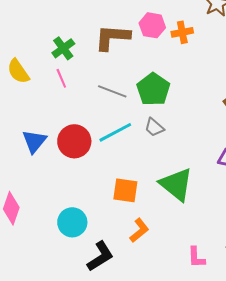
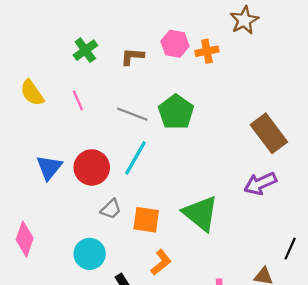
brown L-shape: (112, 37) -> (132, 57), size x0.6
green cross: (63, 48) -> (85, 50), moved
gray trapezoid: (154, 127) -> (111, 209), moved, turned -85
cyan line: (115, 132) -> (135, 158), turned -32

